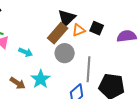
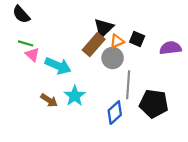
cyan arrow: (26, 52) -> (58, 66), size x1.6
gray circle: (65, 53) -> (113, 58), moved

